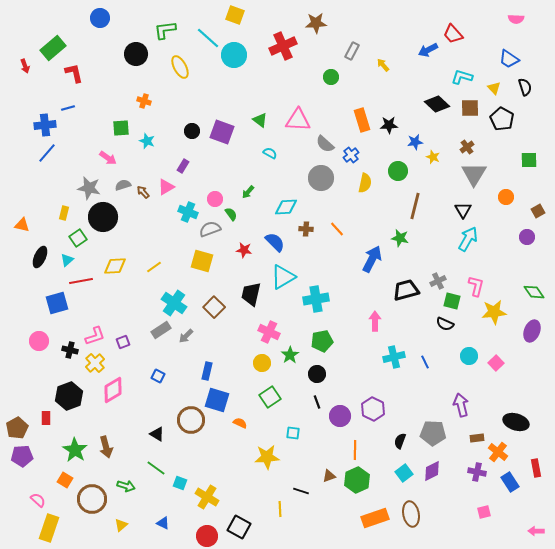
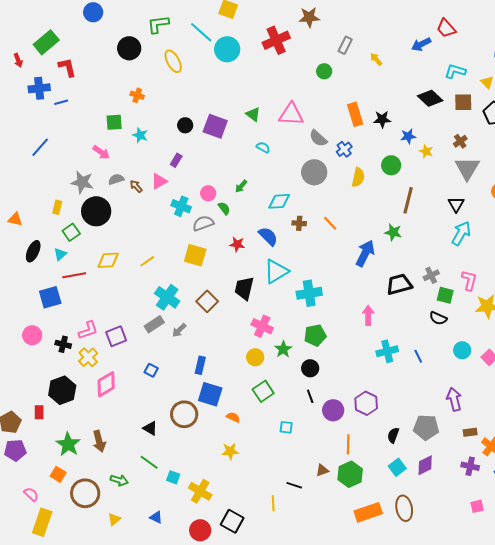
blue cross: (45, 125) -> (39, 88), moved
purple square: (123, 342) -> (116, 336), size x1.5
yellow star: (267, 457) -> (230, 451), moved, size x0.7

